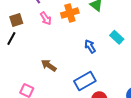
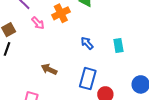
cyan rectangle: (117, 37) -> (118, 45), moved, turned 48
blue rectangle: (85, 81) -> (88, 79), turned -35

